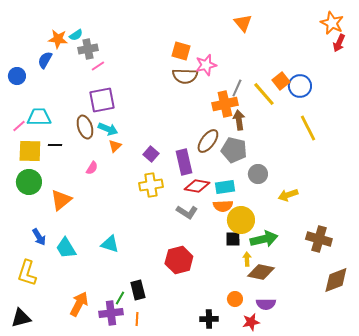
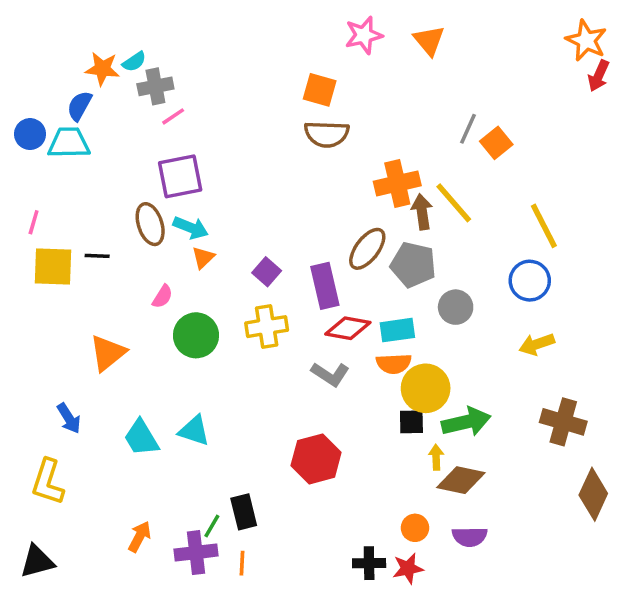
pink star: (206, 65) -> (364, 35), moved
blue circle: (300, 86) -> (530, 281), moved
gray line: (237, 88) -> (468, 129), moved
yellow line: (264, 94) -> (454, 203), moved
cyan trapezoid: (39, 117) -> (69, 143), moved
pink line: (19, 126) -> (34, 222), turned -32
green circle: (29, 182) -> (196, 335), moved
yellow arrow: (288, 195) -> (537, 344), moved
cyan trapezoid: (66, 248) -> (141, 438), moved
brown diamond: (336, 280) -> (593, 494), turned -44
orange arrow: (79, 304) -> (140, 537), size x0.7
red star: (251, 322) -> (408, 568), moved

